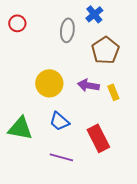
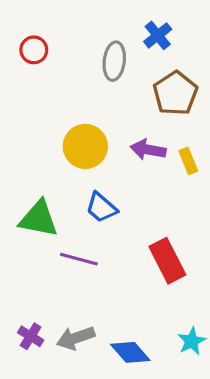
red rectangle: (98, 138) -> (167, 261), moved
purple line: (61, 157) -> (79, 259), moved

